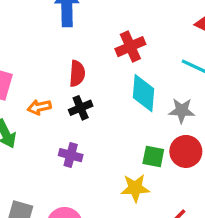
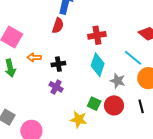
red semicircle: (77, 73) -> (58, 26), moved
purple cross: (71, 155) -> (56, 87), moved

